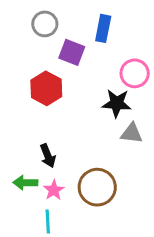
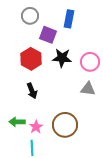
pink circle: (135, 73) -> (90, 62), moved
black star: (117, 103) -> (62, 58), moved
black arrow: (48, 156) -> (32, 91), moved

